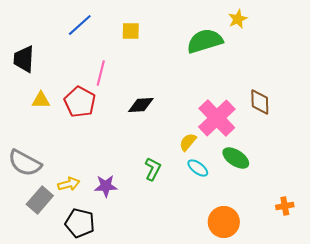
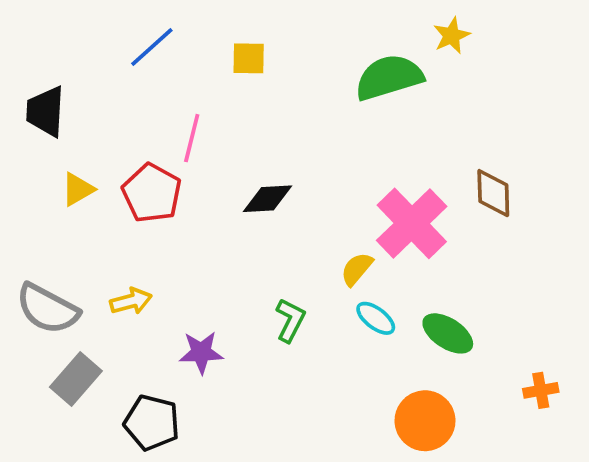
yellow triangle: (41, 100) -> (78, 189), turned -30
green ellipse: (236, 158) -> (448, 333), moved
yellow arrow: (69, 184) -> (131, 301), moved

